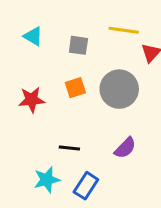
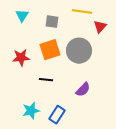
cyan triangle: (33, 36) -> (22, 16), turned 32
orange square: (75, 88) -> (50, 50), size x1.5
black line: (69, 148) -> (46, 80), moved

